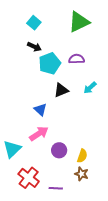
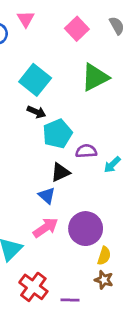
cyan square: (34, 23) -> (35, 80), size x1.6
purple semicircle: (77, 59) -> (86, 151), moved
black triangle: (61, 90) -> (60, 172), moved
purple circle: (59, 150) -> (86, 229), moved, size x1.6

